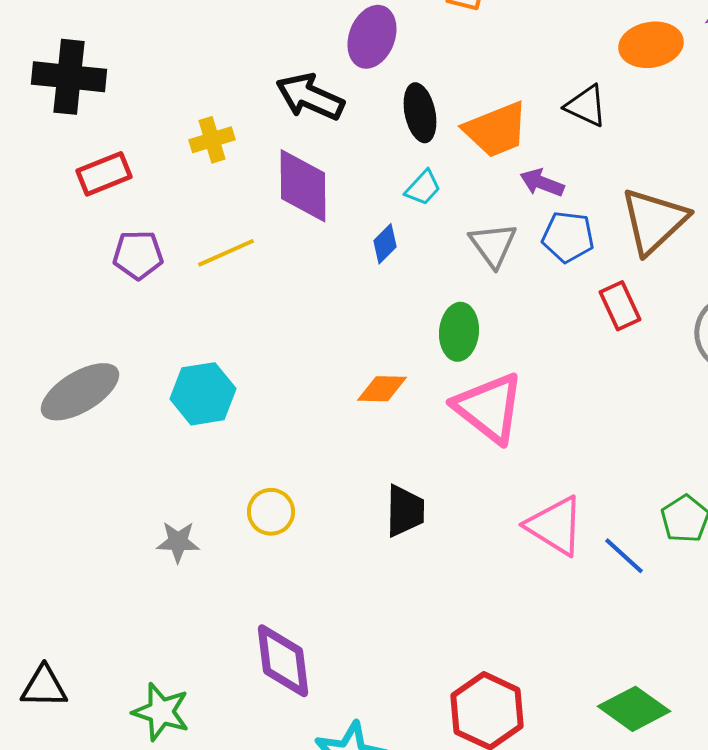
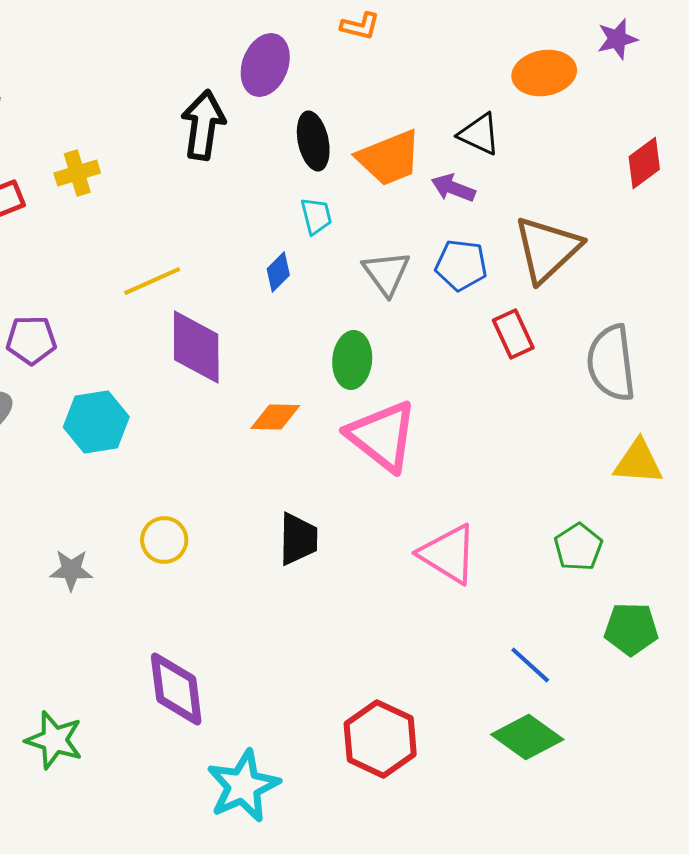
black arrow: (310, 97) -> (203, 125), turned 74
yellow cross: (212, 140) -> (77, 173), moved
purple arrow: (542, 183) -> (453, 188), moved
purple diamond: (303, 186) -> (196, 347), moved
cyan trapezoid: (423, 188) -> (316, 216), turned -57
yellow line: (226, 253) -> (152, 281), moved
purple pentagon: (138, 255) -> (31, 340), moved
blue line: (624, 556) -> (530, 665), moved

